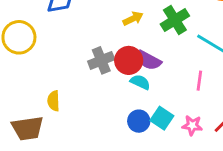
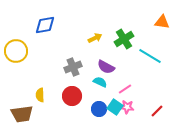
red circle: (129, 60) -> (72, 96), moved
pink line: (199, 81) -> (125, 89), moved, turned 48
pink star: (192, 125) -> (127, 107), moved

